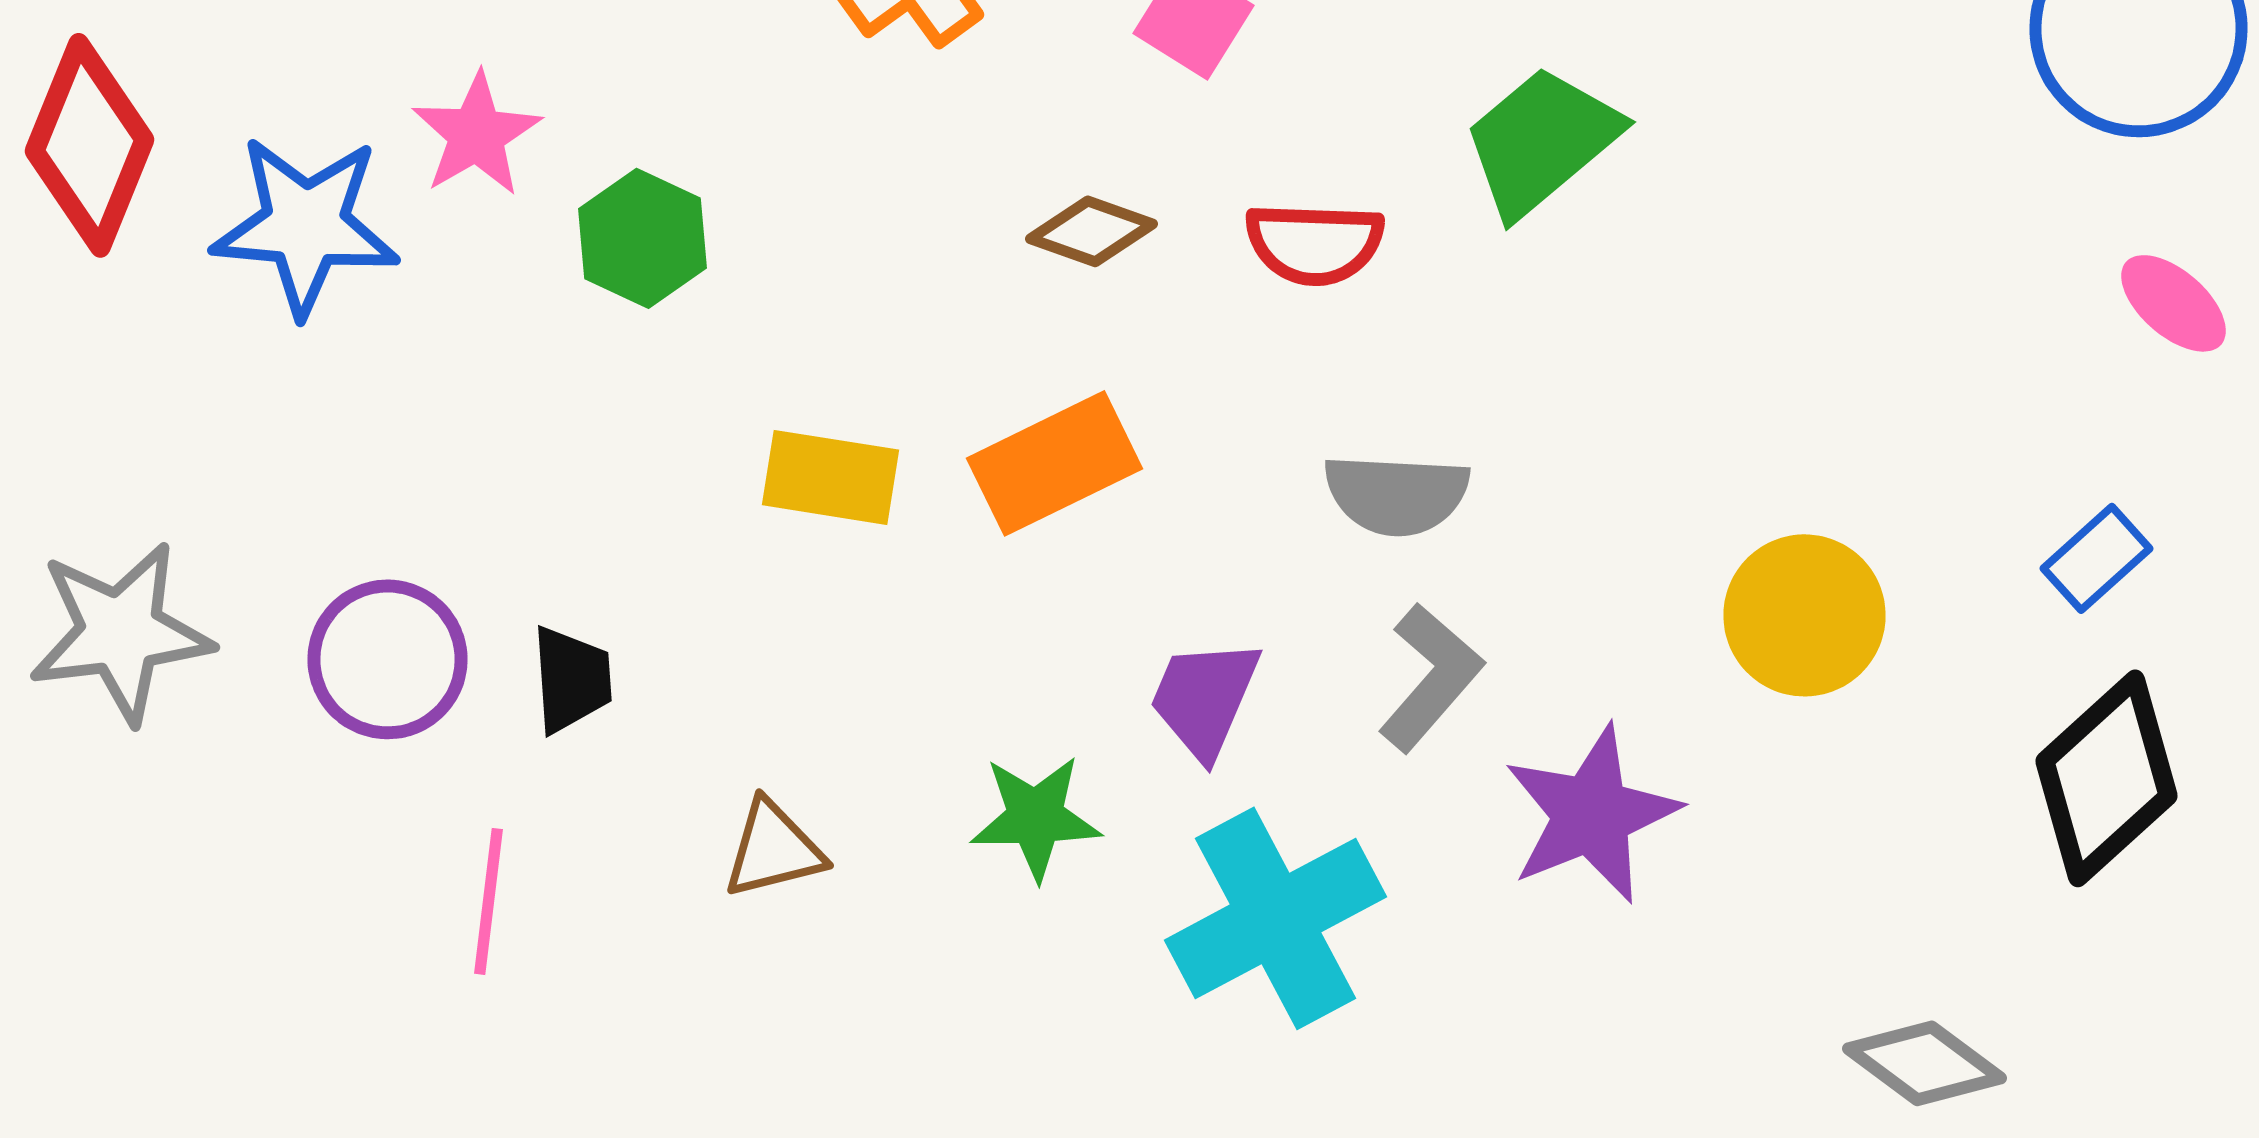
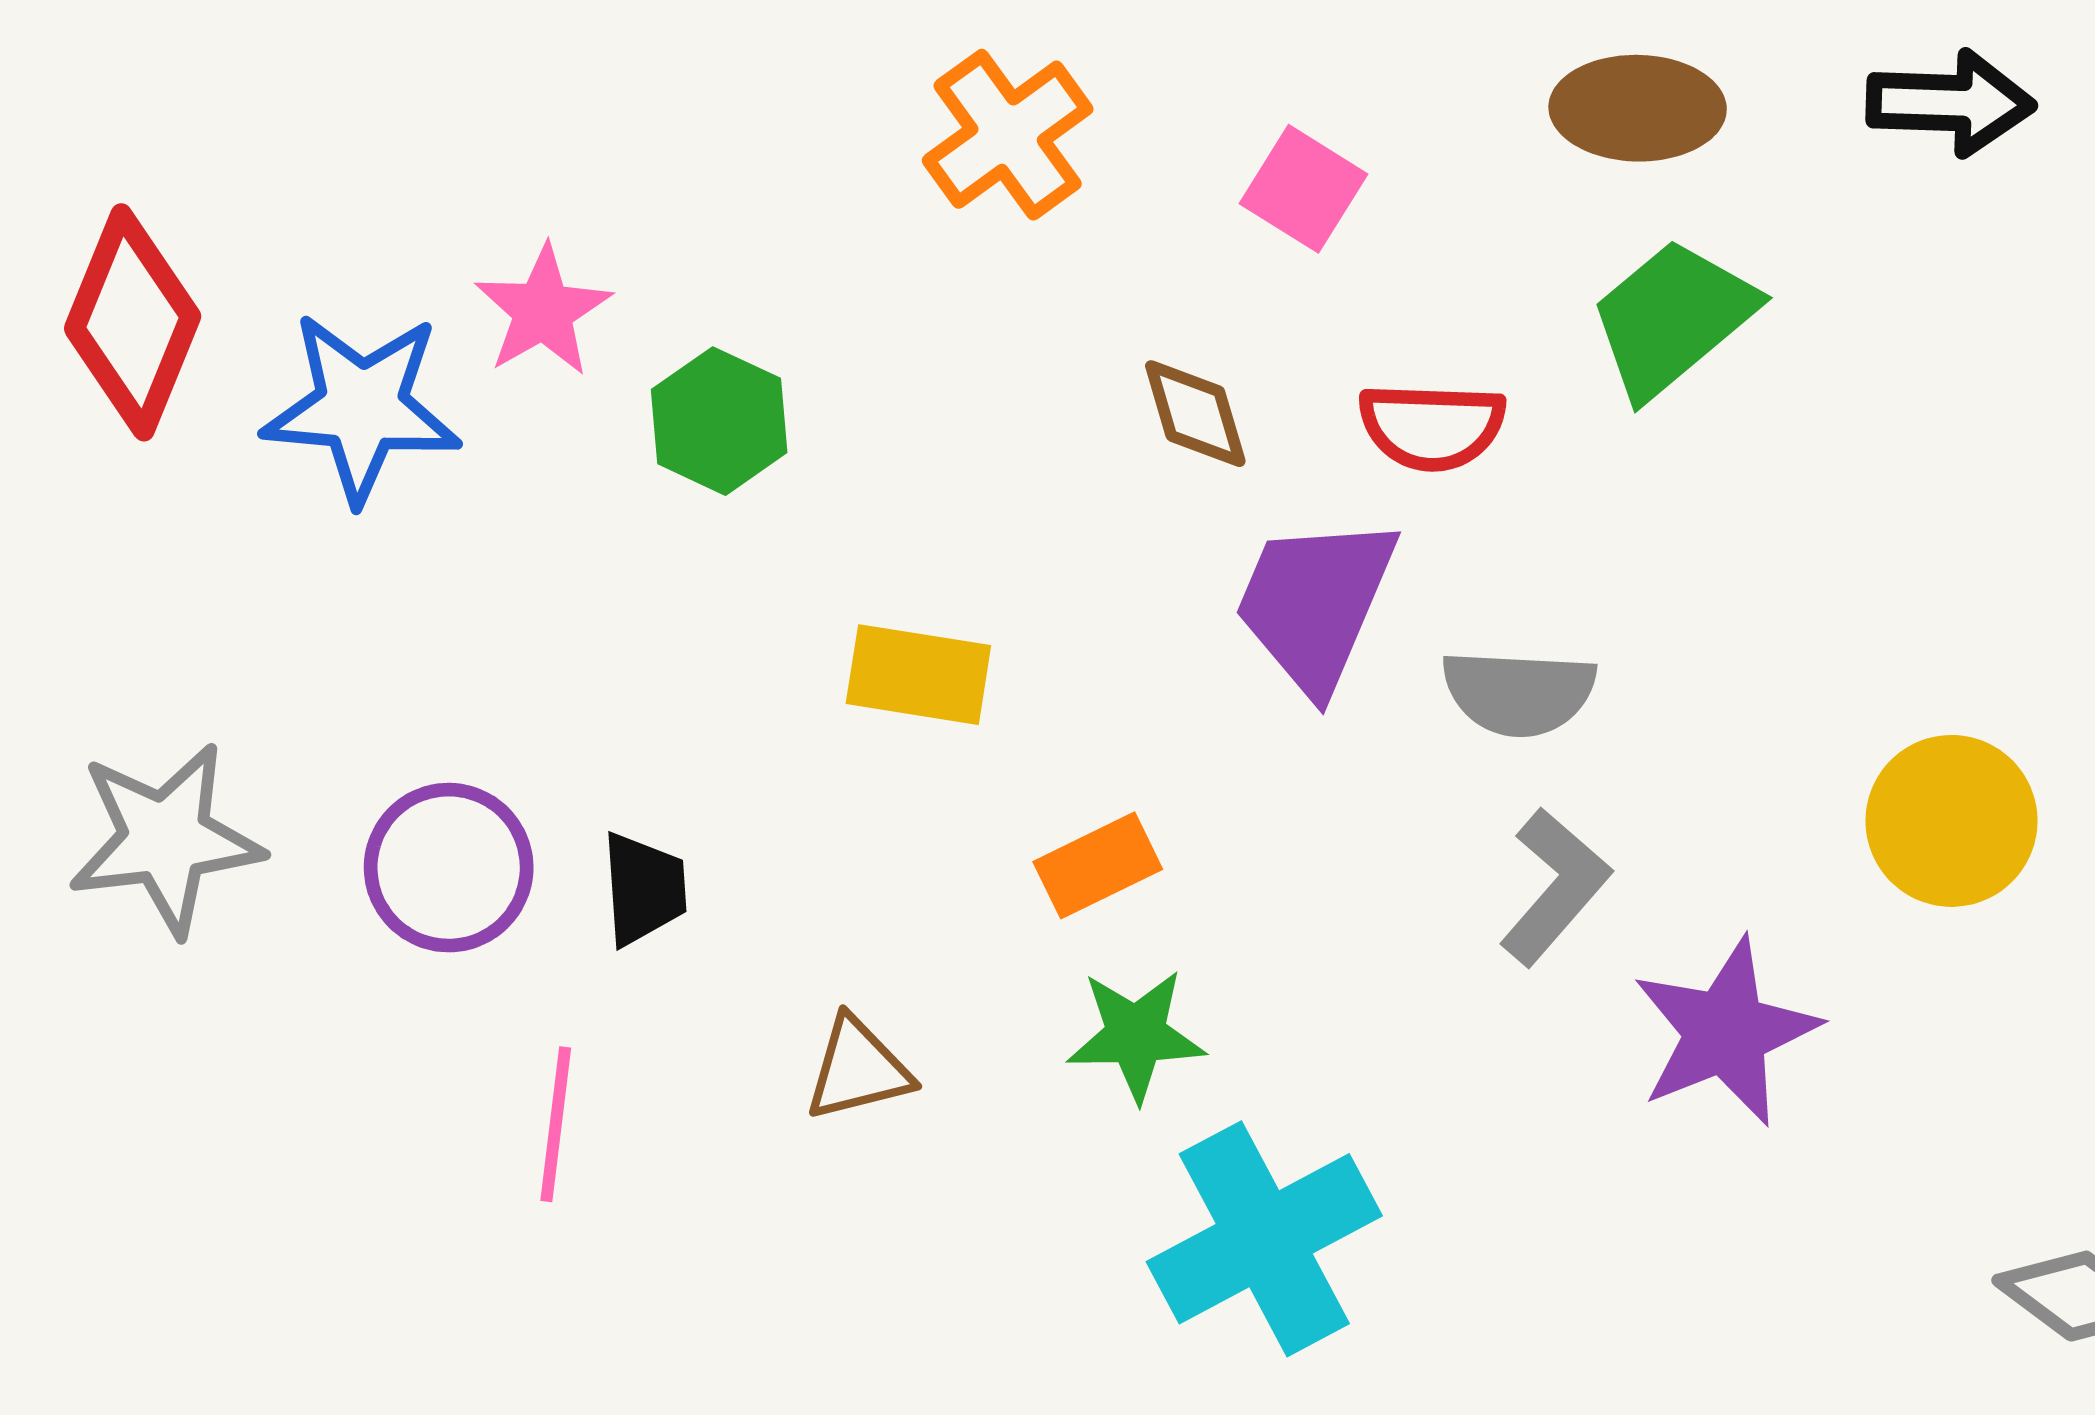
brown diamond: (1092, 231) -> (1195, 414), turned 54
orange rectangle: (1054, 463) -> (1098, 865), moved, size x0.7
purple trapezoid: (1204, 698) -> (1315, 603), moved, size x1.4
cyan cross: (1276, 918) -> (1264, 1239), moved

